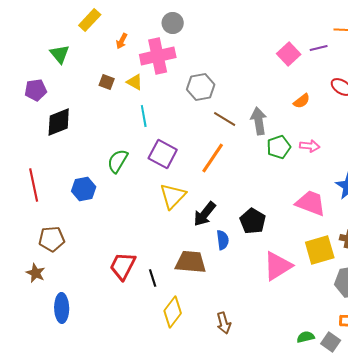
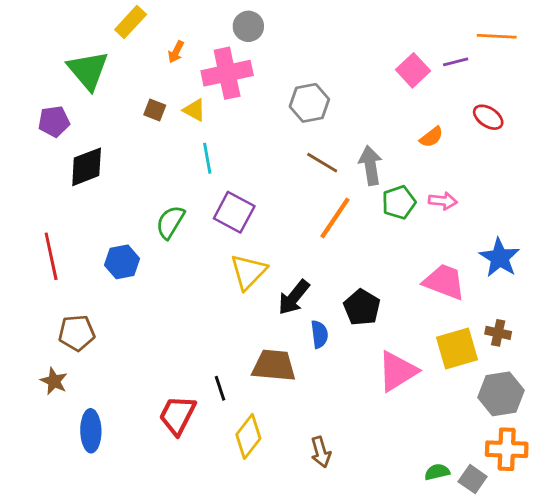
green triangle: (60, 54) -> (88, 70), size x1.5
gray hexagon: (201, 87) -> (309, 103), moved
orange line: (213, 158) -> (335, 218), moved
red trapezoid: (123, 266) -> (177, 415), moved

